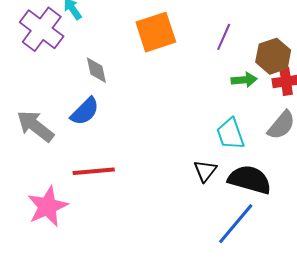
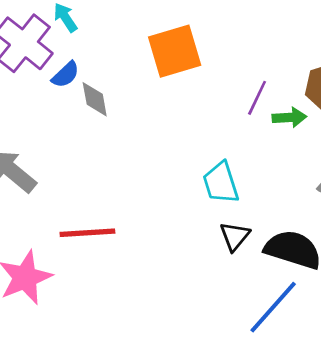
purple line: (224, 37) -> (257, 98), moved
blue semicircle: (85, 111) -> (66, 75), moved, size x0.7
cyan trapezoid: (230, 134) -> (221, 183), moved

